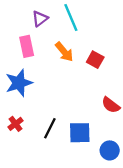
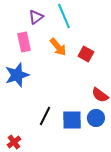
red cross: (16, 124) -> (14, 142), moved
blue circle: (110, 150) -> (96, 118), moved

